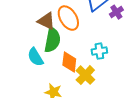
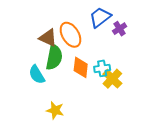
orange diamond: (69, 62) -> (81, 67), moved
yellow cross: (85, 75) -> (112, 79), moved

